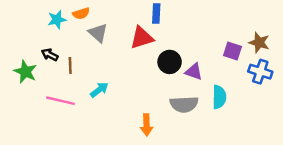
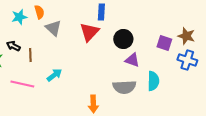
orange semicircle: (81, 13) -> (39, 12), turned -88
red triangle: (142, 38) -> (89, 32), turned -30
black circle: (170, 62) -> (123, 39), moved

